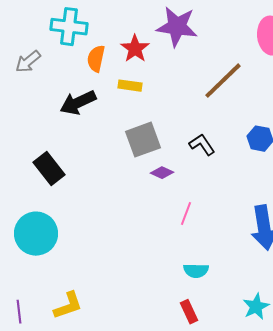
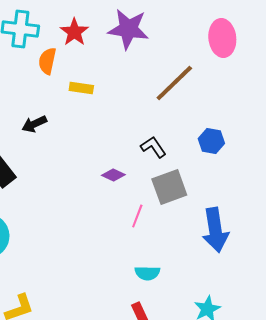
red star: (135, 49) -> (74, 32), moved
black arrow: (78, 103) -> (34, 124), moved, size x0.7
gray square: (143, 140) -> (169, 187), moved

